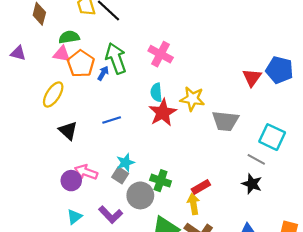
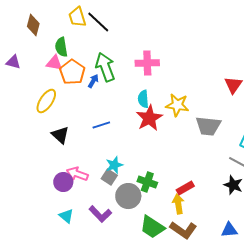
green semicircle: (69, 37) -> (61, 47), turned -90
pink cross: (161, 54) -> (147, 63), turned -30
cyan triangle: (74, 217) -> (66, 216), turned -42

